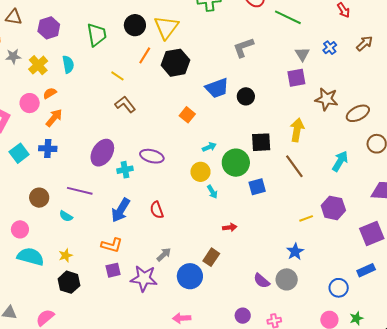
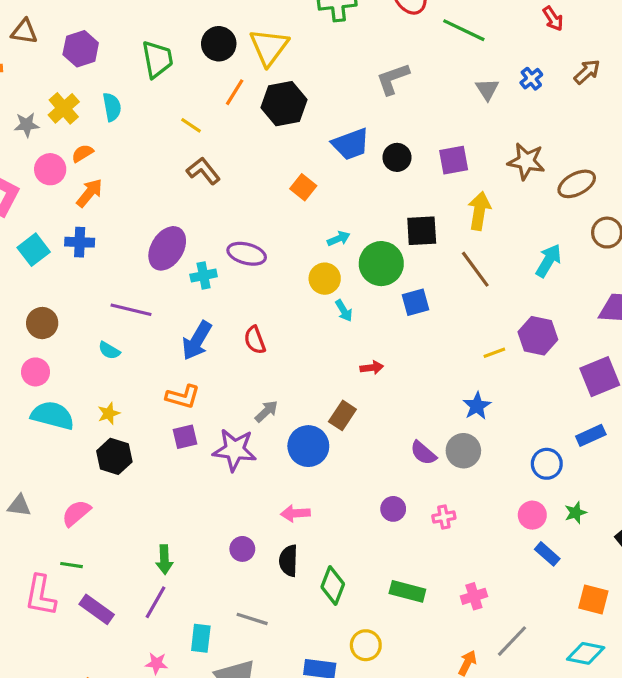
gray star: (13, 56) -> (27, 125), moved
purple square: (296, 78) -> (454, 160), moved
brown circle: (39, 198) -> (42, 323), moved

